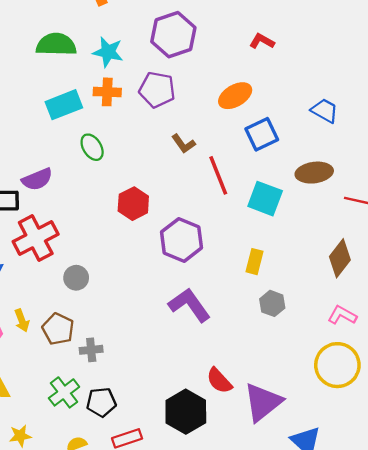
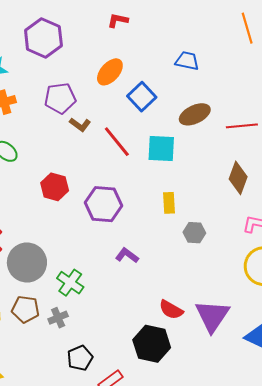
purple pentagon: (157, 90) -> (60, 98), moved
gray circle: (76, 278) -> (27, 263), size x1.8
purple L-shape: (189, 305) -> (127, 255), size x0.6
green cross: (64, 392) -> (70, 283), moved

